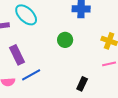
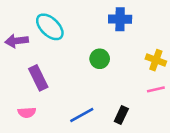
blue line: (31, 75) -> (82, 115), moved

